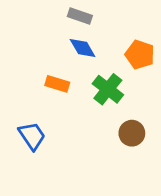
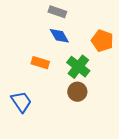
brown circle: (132, 133) -> (77, 92), moved

